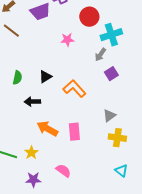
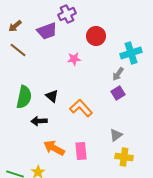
cyan cross: (111, 35) -> (131, 53), moved
gray arrow: (100, 55) -> (118, 74), moved
black triangle: (45, 77) -> (52, 96), turned -48
green semicircle: (17, 78) -> (24, 97), size x1.6

